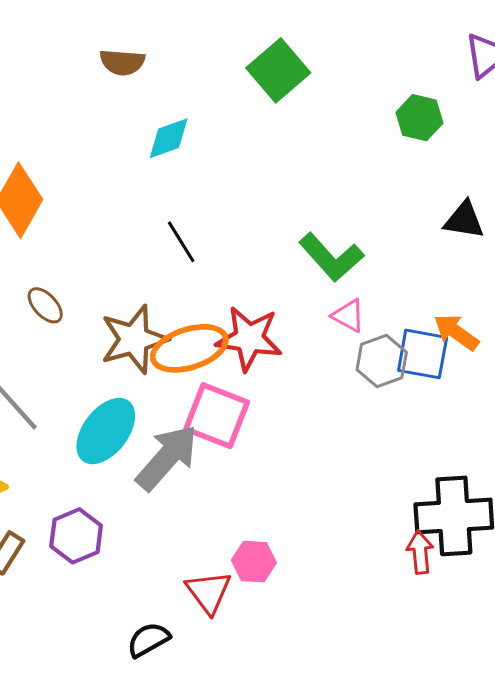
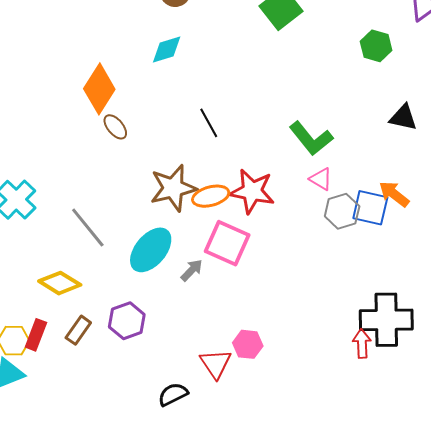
cyan diamond: (169, 138) -> (167, 50), moved
brown ellipse: (45, 305) -> (115, 127), moved
orange ellipse: (189, 348) -> (211, 196), size x0.7
gray arrow: (167, 458) -> (192, 270), size x0.5

